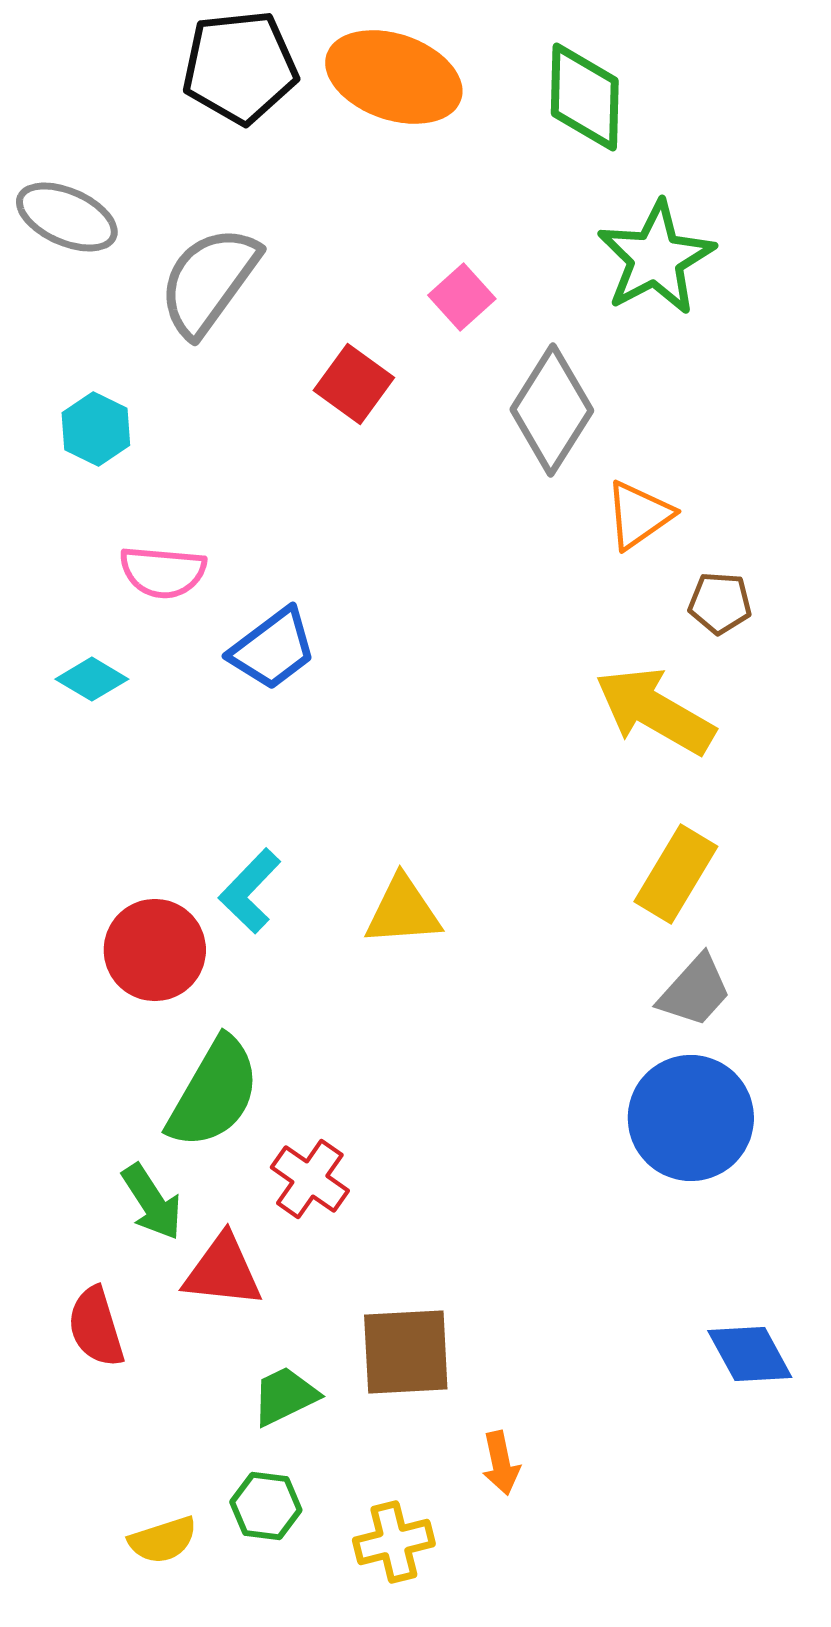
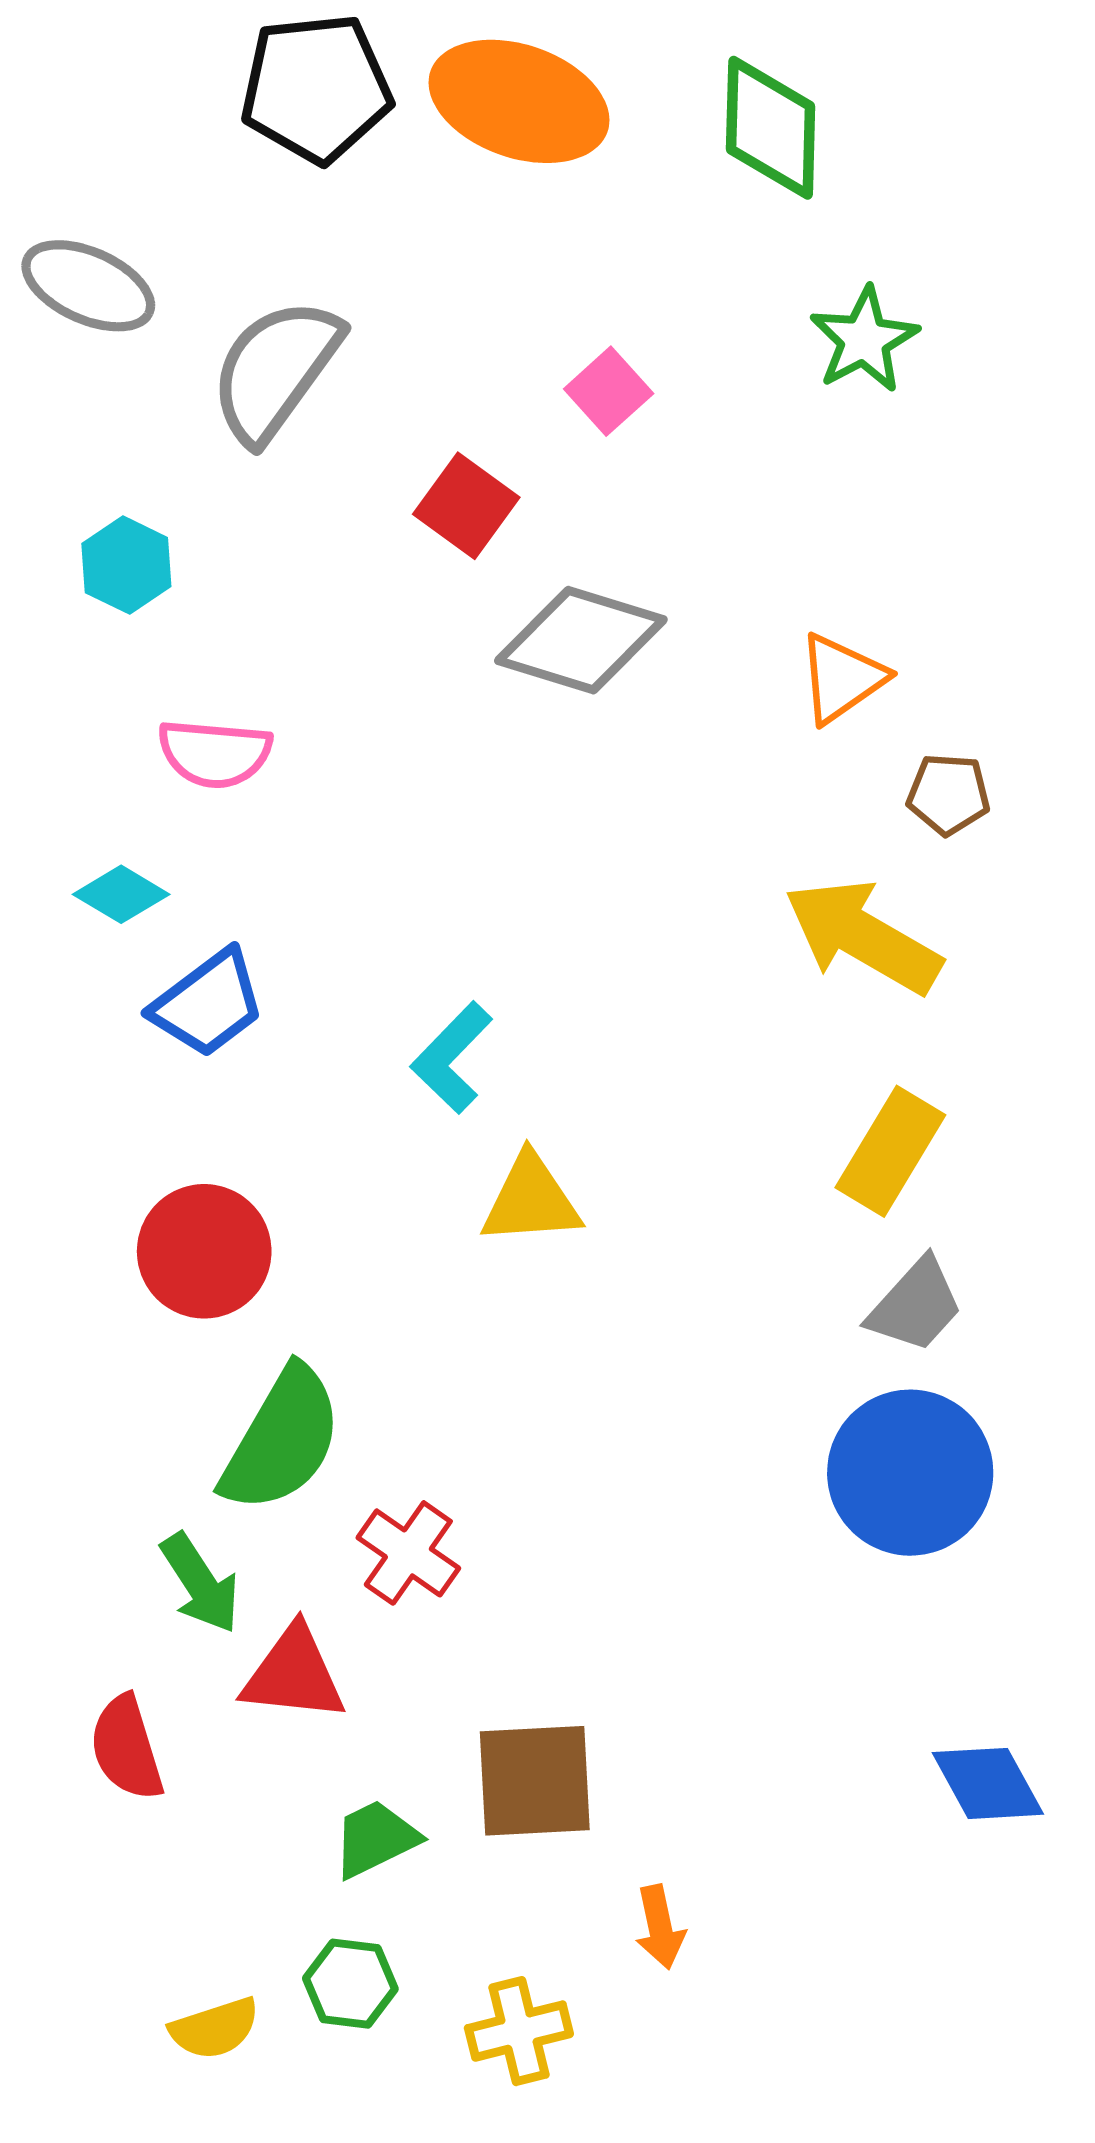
green star: (656, 258) -> (864, 340), size x0.7
gray diamond: (552, 410) -> (581, 640), moved, turned 75
blue trapezoid: (273, 649) -> (208, 1004), moved
cyan L-shape: (250, 891) -> (452, 1058), moved

